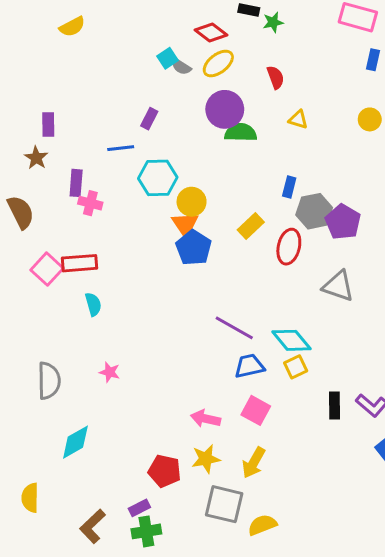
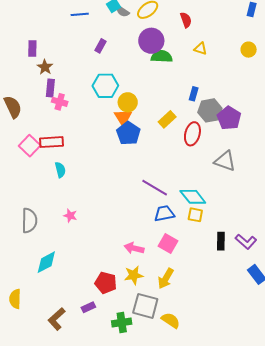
blue line: (121, 148) -> (80, 14), moved
brown star: (36, 158) -> (45, 67), moved
yellow square: (296, 367) -> (195, 215), turned 35
yellow semicircle: (262, 525) -> (171, 320), turned 54
green cross: (146, 531) -> (122, 322), moved

